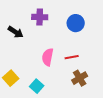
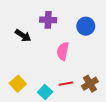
pink semicircle: (48, 57) -> (63, 51), moved
red line: (72, 57) -> (66, 84), moved

